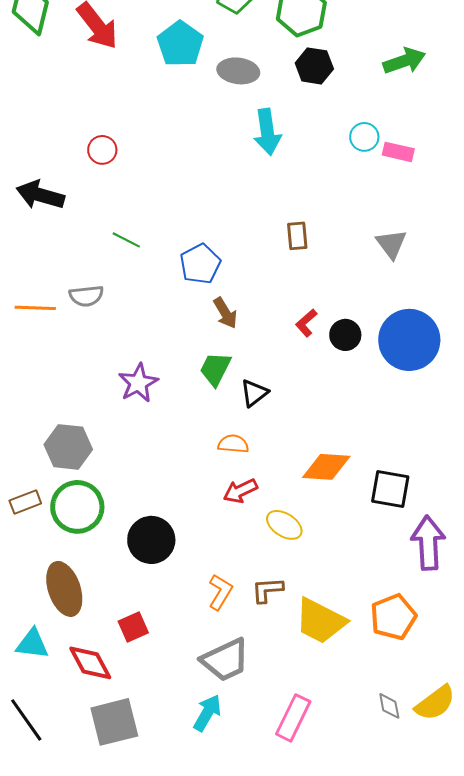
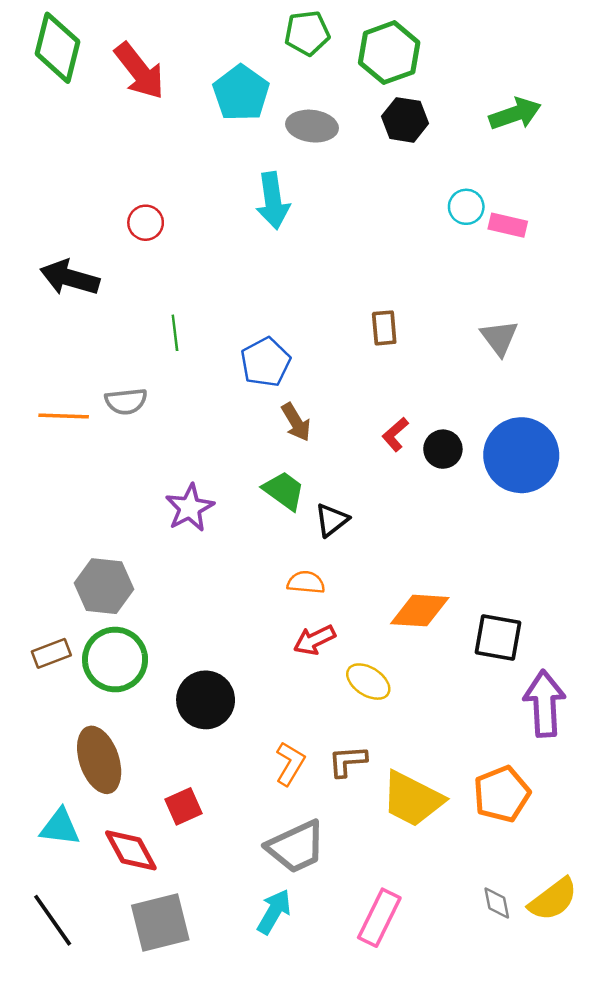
cyan arrow: (267, 132) -> (273, 201), moved
green line: (126, 240) -> (175, 333), turned 56
green trapezoid: (215, 369) -> (284, 491), turned 99

